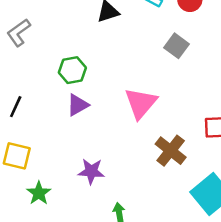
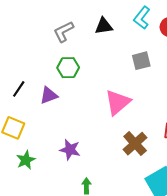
gray L-shape: (19, 33) -> (64, 32), moved
gray square: (176, 46) -> (141, 61), moved, turned 30
purple triangle: (78, 105) -> (49, 95), moved

